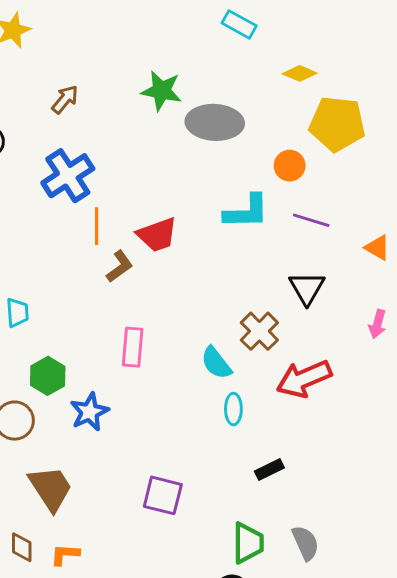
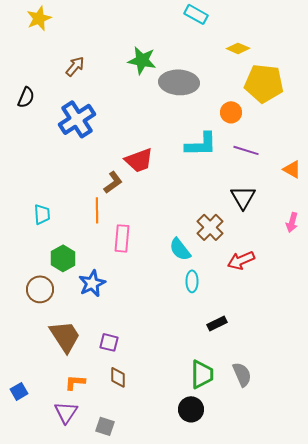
orange line: (97, 226) -> (97, 210), moved
red arrow: (304, 379) -> (241, 260), size x0.7
purple square: (163, 495) -> (109, 342), moved, size x0.7
brown diamond: (22, 547) -> (118, 377), moved

